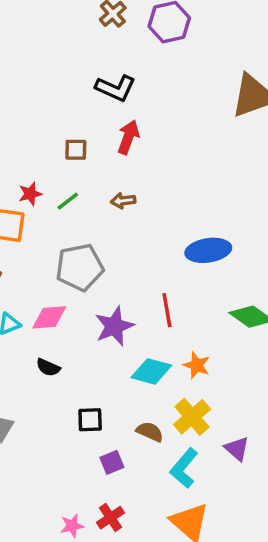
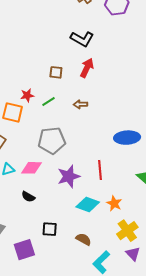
yellow cross: (192, 417) -> (127, 231), moved
purple square: (112, 462) -> (24, 250), moved, size x1.5

